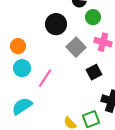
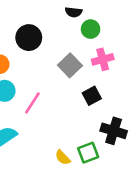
black circle: (56, 24) -> (29, 38), moved
pink cross: (103, 42) -> (103, 59), turned -30

